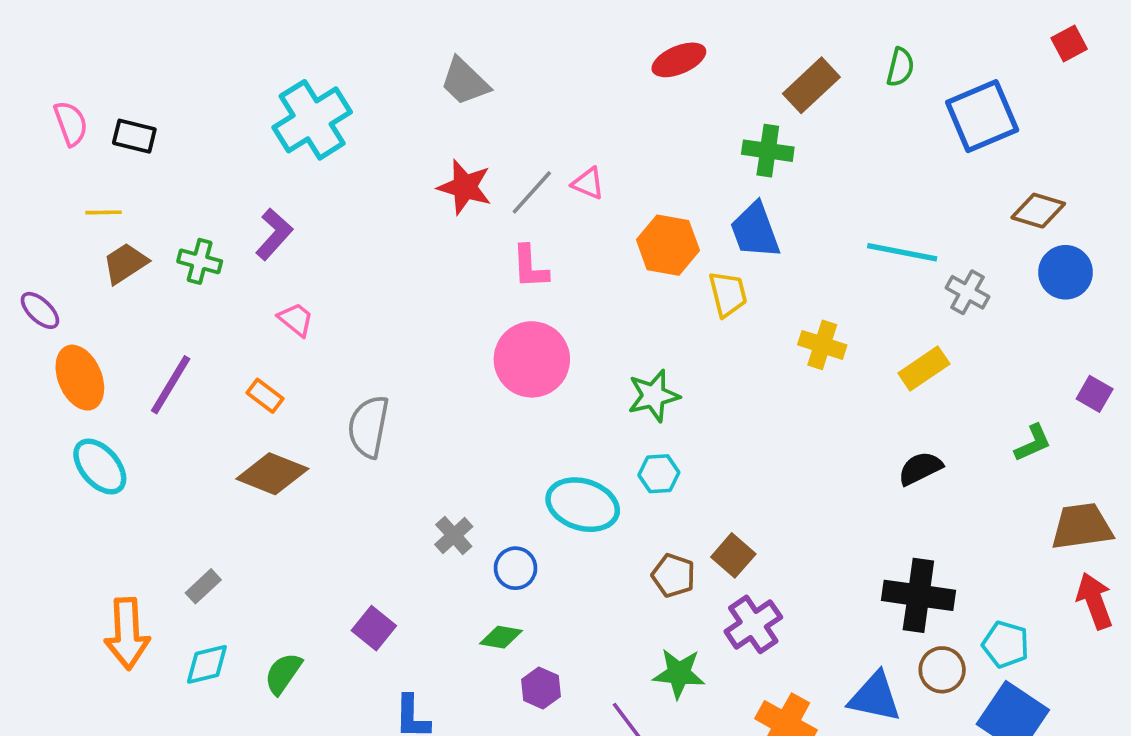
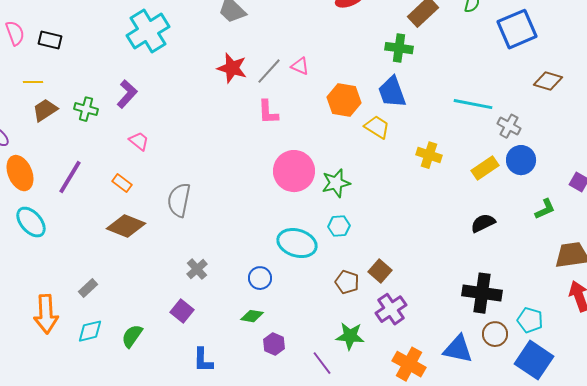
blue circle: (1066, 272) -> (521, 160), moved
yellow trapezoid: (728, 294) -> (377, 127), turned -44
pink circle: (532, 359) -> (294, 171), moved
gray cross: (454, 535) -> (197, 269), moved

